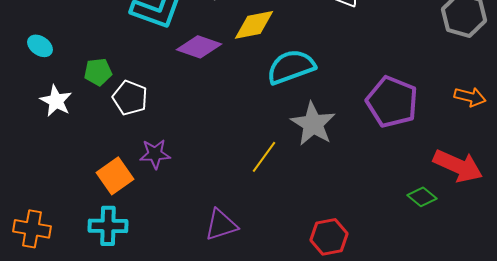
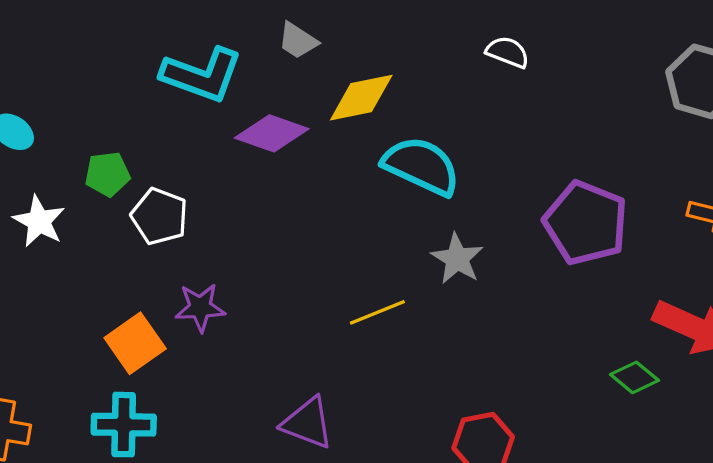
cyan semicircle: (291, 67) -> (421, 166), turned 45
gray star: (313, 124) -> (457, 259), size x0.7
yellow line: (264, 157) -> (377, 312), turned 32
purple triangle: (221, 225) -> (308, 423), turned 39

